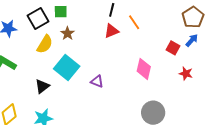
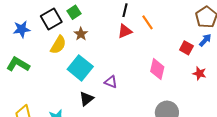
green square: (61, 12) -> (74, 12), turned -32
black triangle: (42, 86) -> (86, 99), moved

